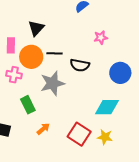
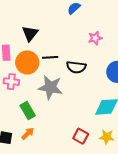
gray star: (52, 83) -> (50, 87), turned 30
orange arrow: (43, 129) -> (28, 133), moved
red square: (79, 134) -> (81, 136), size x0.7

